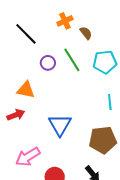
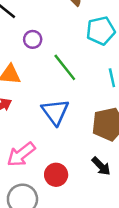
green line: (72, 60) -> (65, 67), moved

